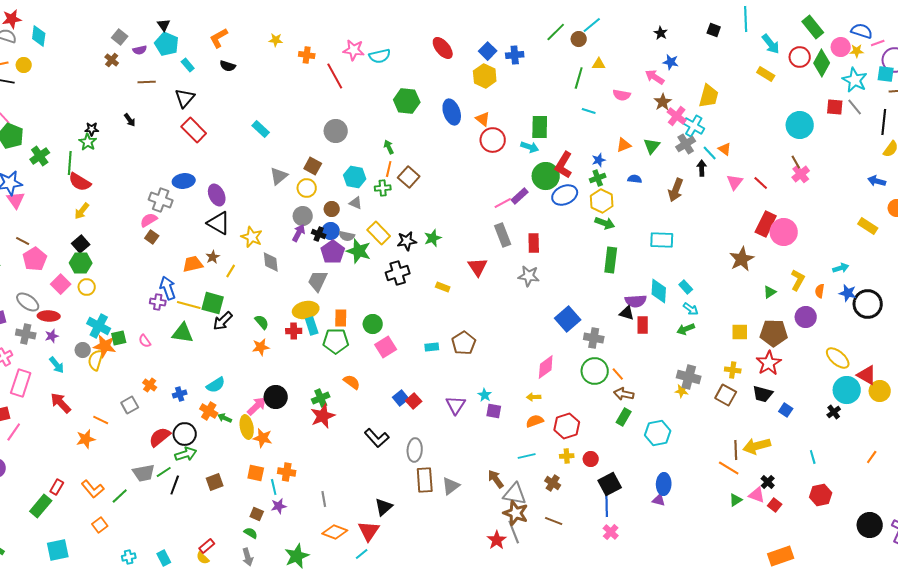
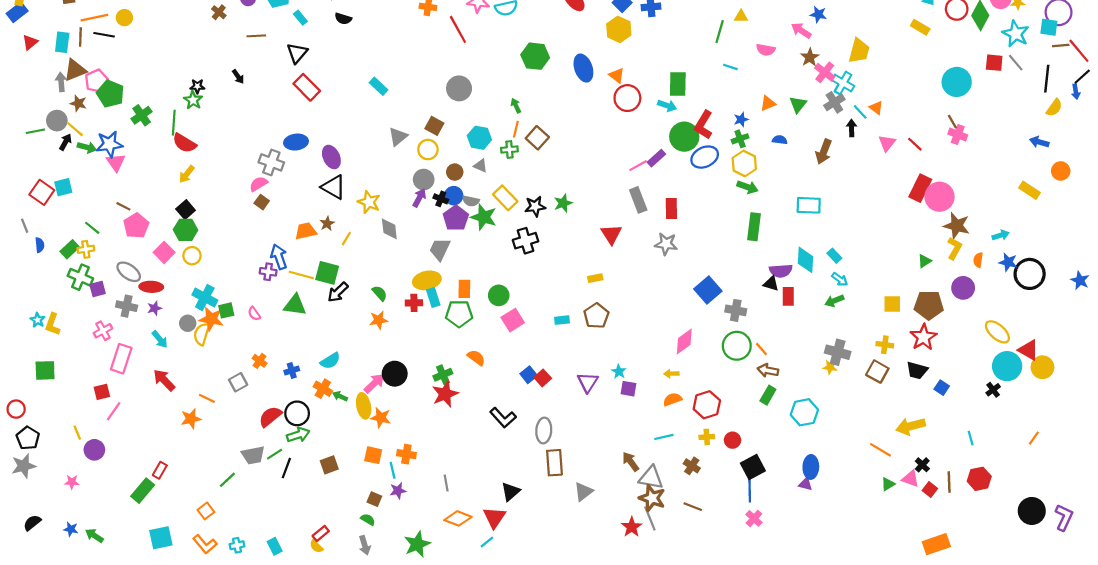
pink cross: (801, 174) -> (958, 135), turned -30
brown star: (742, 259) -> (957, 226), moved, turned -30
yellow rectangle: (443, 287) -> (595, 278), moved, turned -32
brown line: (736, 450) -> (949, 482), moved
gray triangle: (451, 486) -> (583, 492), moved
orange L-shape: (93, 489) -> (205, 544), moved

